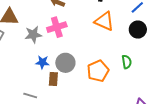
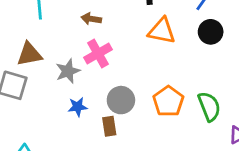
blue star: (42, 62) -> (78, 107), moved
green semicircle: (127, 62) -> (209, 106), moved, size x1.5

